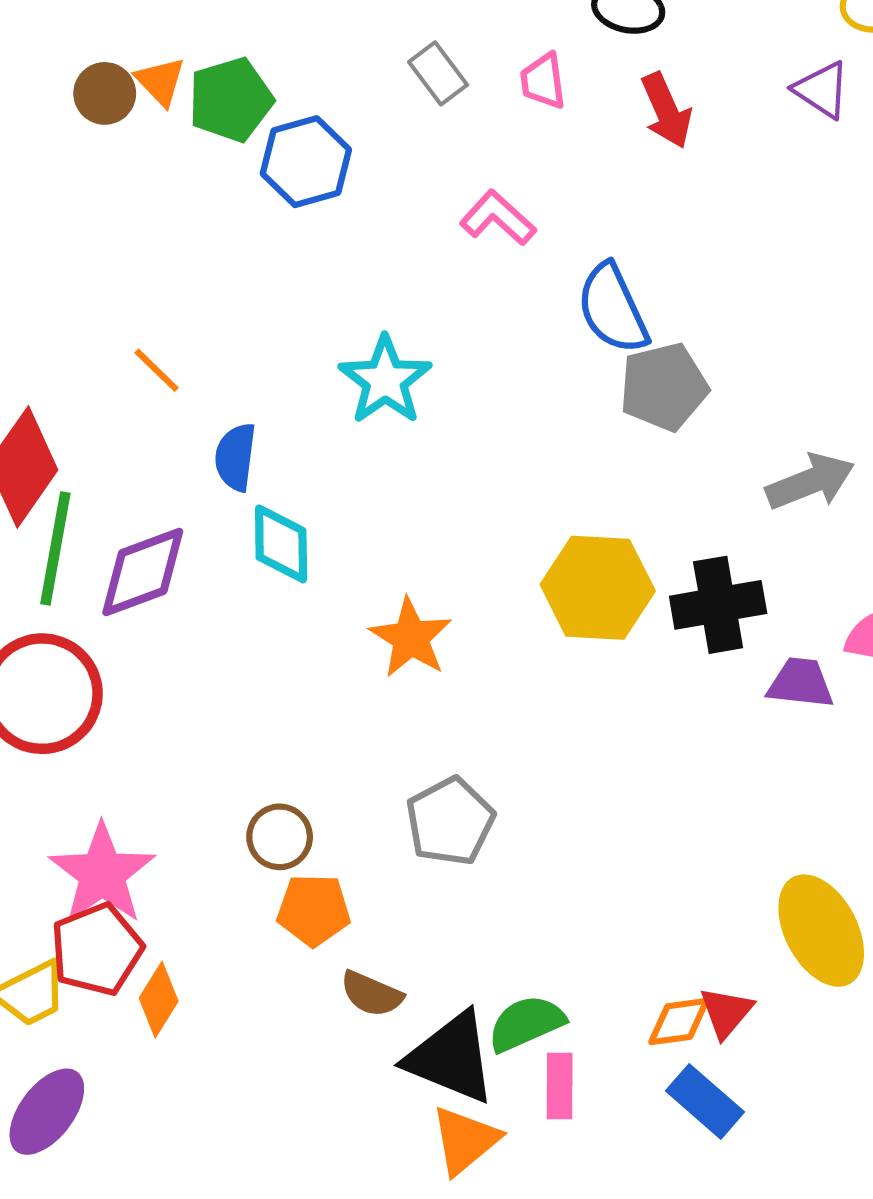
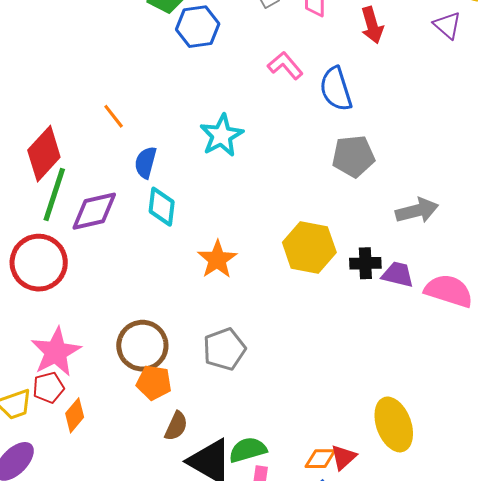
blue semicircle: (613, 309) -> (336, 89), moved
black cross: (718, 605) -> (365, 263), size x0.7
purple trapezoid: (801, 683) -> (398, 274), moved
brown circle: (280, 837) -> (142, 346), size x1.6
red pentagon: (97, 949) -> (48, 388), size x0.7
brown semicircle: (372, 994) -> (176, 426), turned -96

